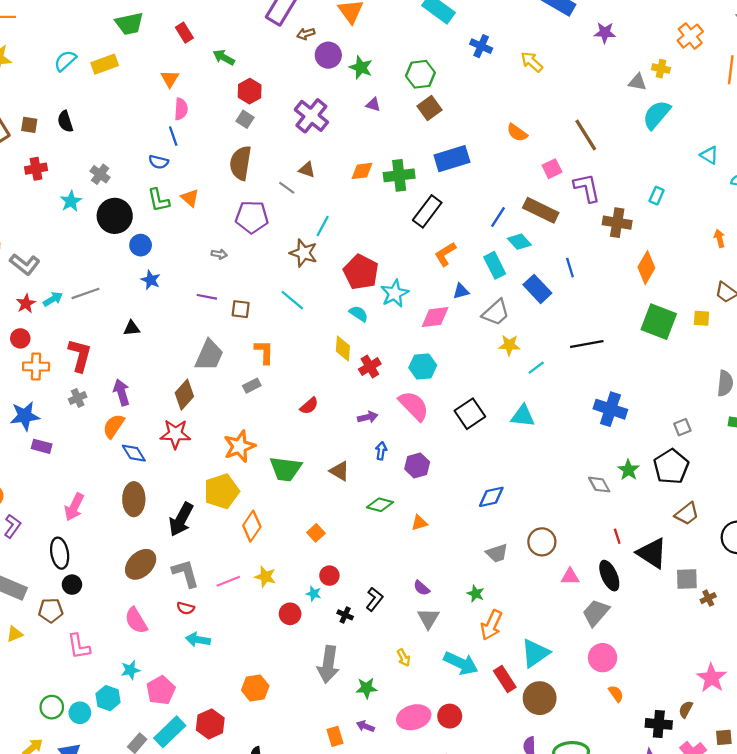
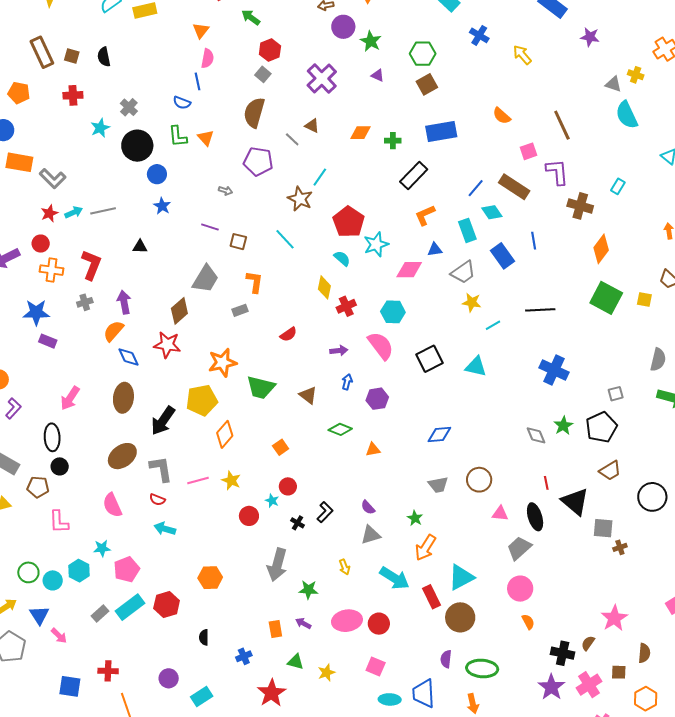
cyan semicircle: (657, 115) -> (627, 115), turned -72
green cross: (399, 175) -> (393, 141), size x0.6
gray triangle: (428, 618) -> (371, 535), turned 35

